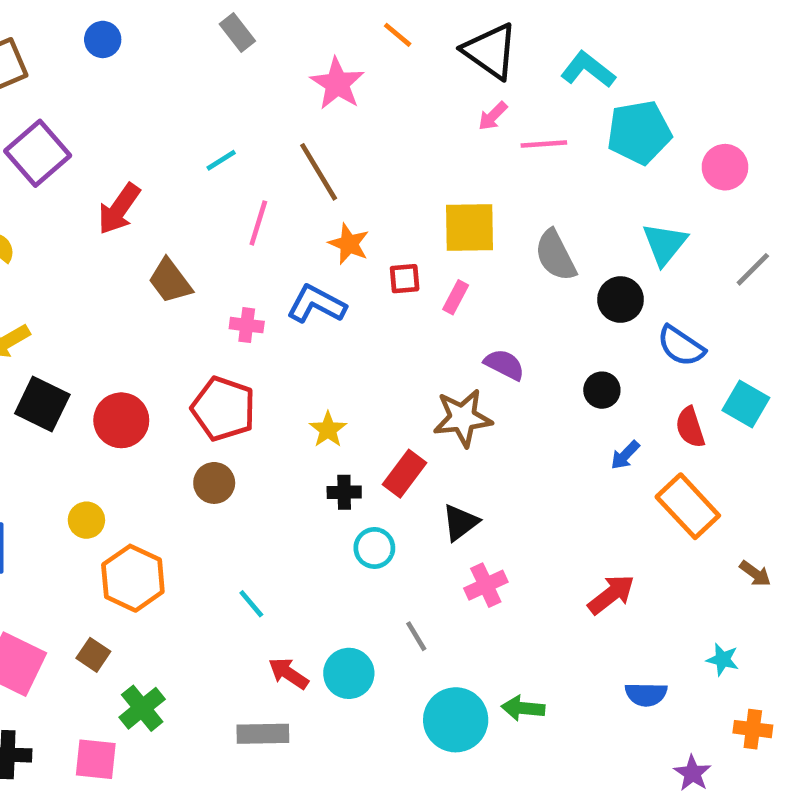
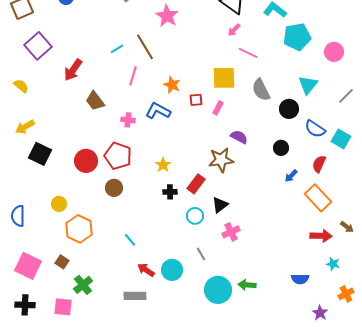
pink line: (544, 144) -> (248, 53), moved, turned 30
brown line: (319, 172) -> (145, 47), moved
cyan square: (746, 404) -> (341, 139), moved
red circle: (121, 420) -> (86, 161), moved
red semicircle: (690, 427) -> (319, 164), turned 42
cyan circle: (374, 548) -> (195, 216), moved
red arrow: (611, 594) -> (321, 236), moved, turned 40
orange cross: (753, 729) -> (346, 294), turned -35

